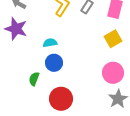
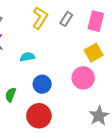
blue circle: (54, 63) -> (42, 84), moved
pink circle: (113, 73) -> (83, 78), moved

